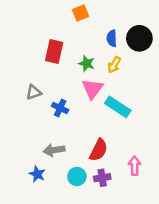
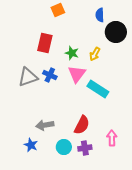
orange square: (81, 13) -> (58, 10), moved
blue semicircle: (112, 38) -> (100, 15), moved
gray triangle: (34, 92) -> (28, 77), size x1.5
blue cross: (60, 108) -> (50, 75), moved

